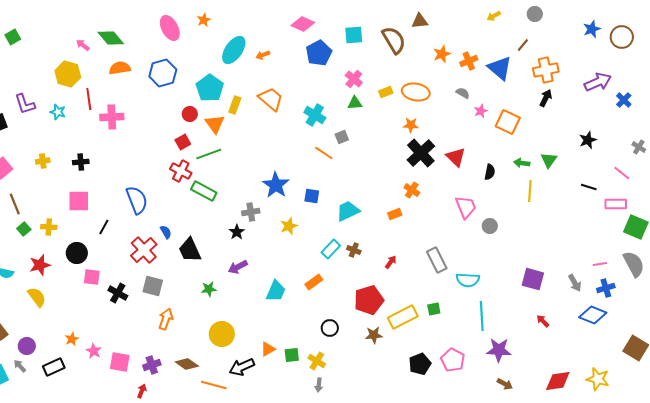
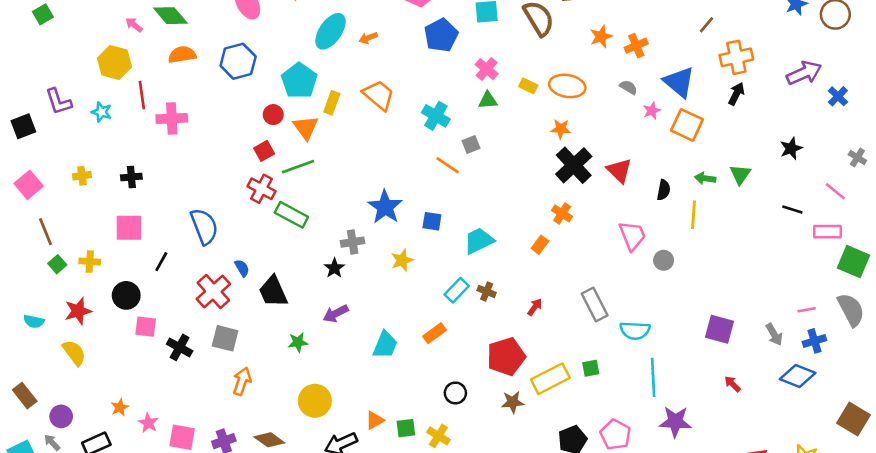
blue triangle: (500, 68) -> (679, 82), moved
yellow rectangle: (386, 92) -> (528, 86), turned 48
yellow line: (530, 191) -> (693, 215), moved
orange rectangle: (395, 214) -> (540, 245), turned -32

